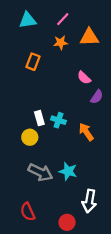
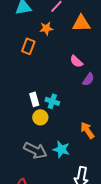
orange star: (61, 43) -> (46, 28), moved
orange arrow: (86, 132) -> (87, 130), moved
yellow circle: (30, 137) -> (40, 117), moved

